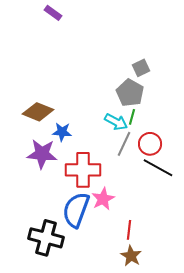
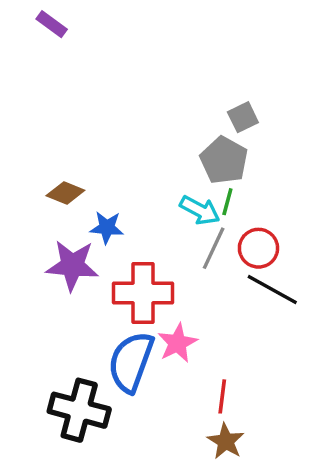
purple rectangle: (53, 13) -> (52, 24), moved
brown diamond: (38, 112) -> (65, 193), size x0.7

